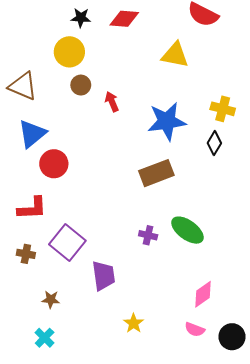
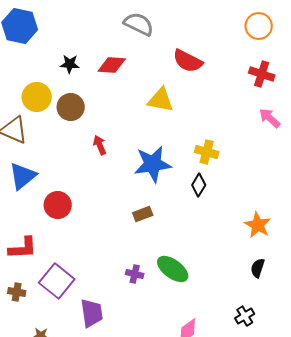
yellow circle: (69, 52) -> (37, 97), moved
brown circle: (81, 85) -> (71, 107), moved, size x1.4
red circle: (54, 164) -> (58, 205), moved
brown rectangle: (156, 173) -> (143, 214), size x0.6

